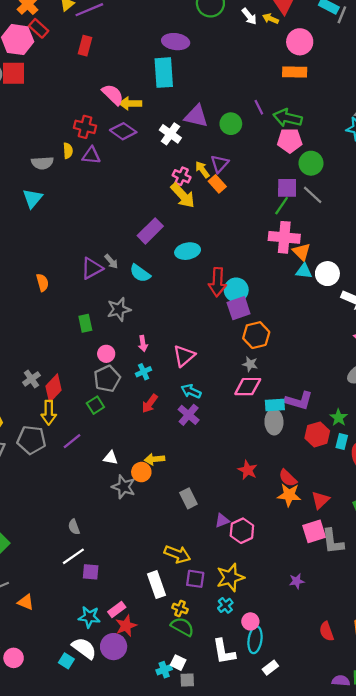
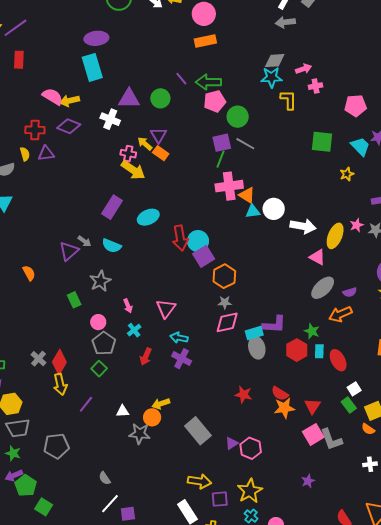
gray pentagon: (31, 440) -> (56, 446), moved
gray rectangle: (188, 498) -> (198, 431), size x1.5

